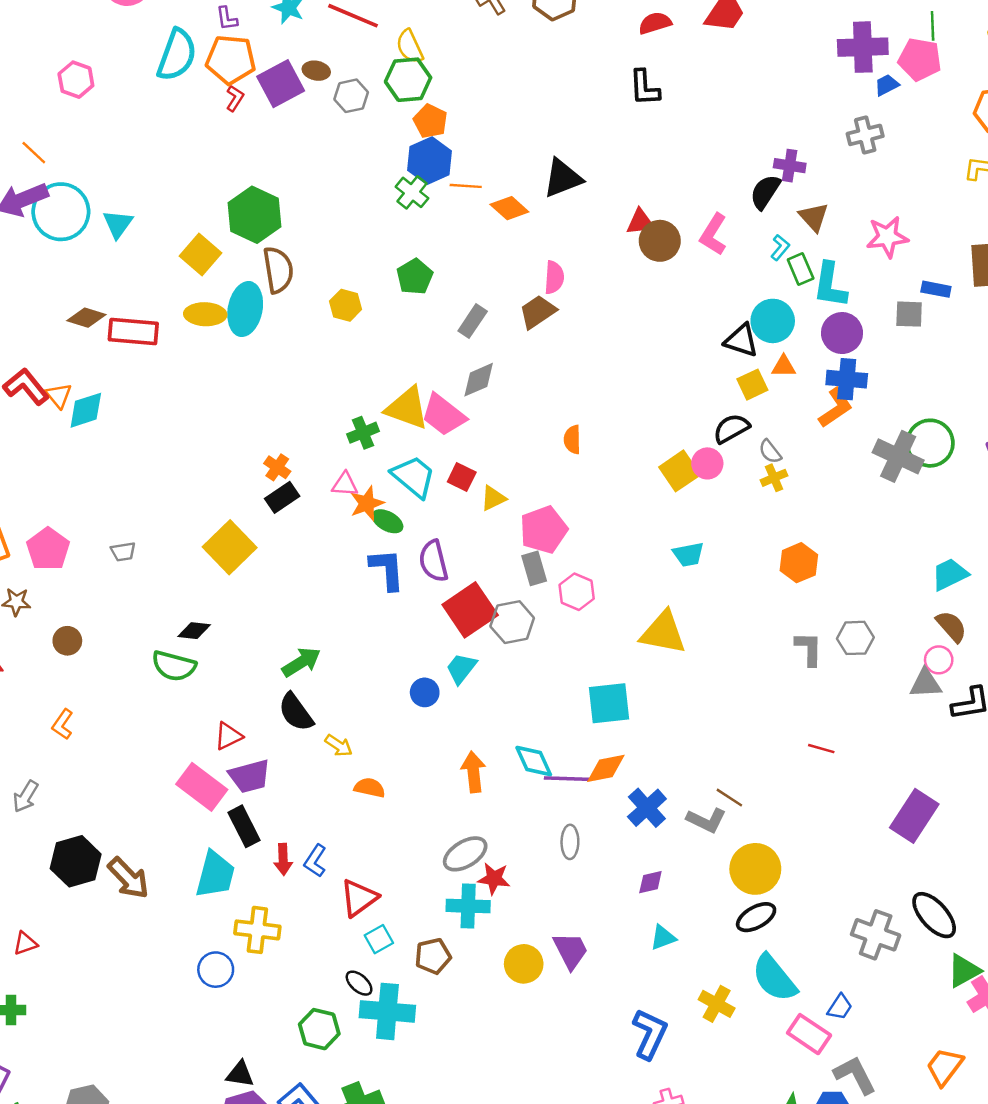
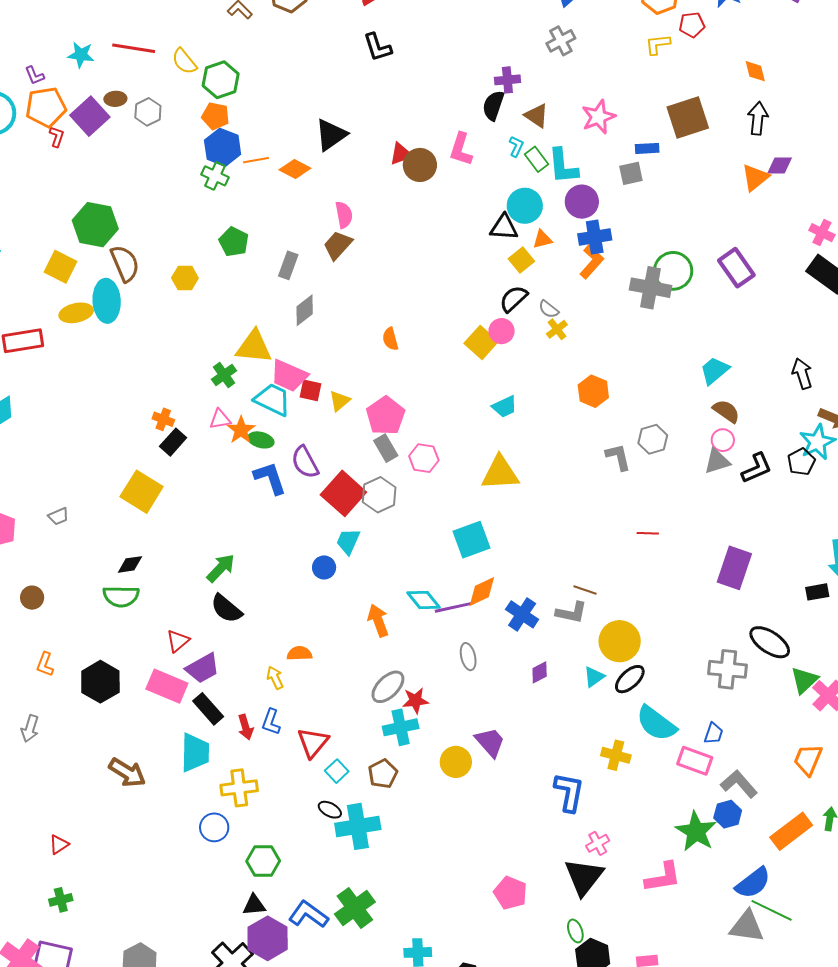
green hexagon: (408, 80) -> (221, 80), moved
pink trapezoid: (444, 415) -> (289, 376), moved
yellow arrow: (339, 746) -> (275, 678), moved, turned -135
black hexagon: (76, 861) -> (100, 682), moved
cyan triangle: (663, 938) -> (594, 677), moved
green hexagon: (319, 1029) -> (263, 861), moved

